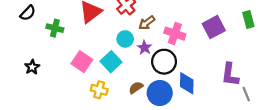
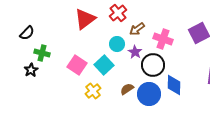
black semicircle: (28, 13) -> (27, 33), moved
green cross: (55, 28) -> (42, 53), moved
yellow cross: (99, 90) -> (93, 91), turned 35

